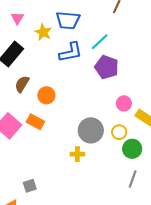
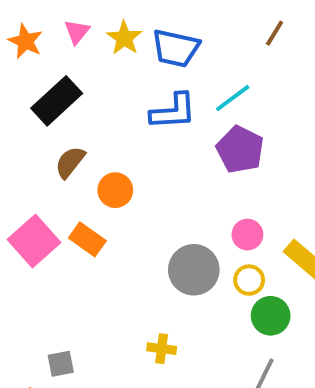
yellow star: (43, 32) -> (124, 38), moved
pink circle: (124, 103) -> (247, 235), moved
yellow cross: (77, 154) -> (162, 349), moved

